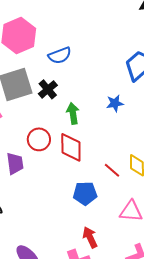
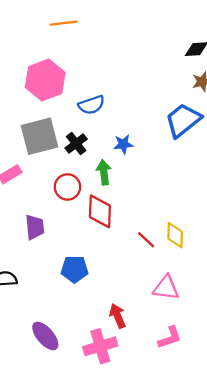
blue star: (115, 103) -> (123, 144), moved
red circle: (39, 139) -> (67, 187), moved
blue pentagon: (85, 193) -> (75, 269), moved

